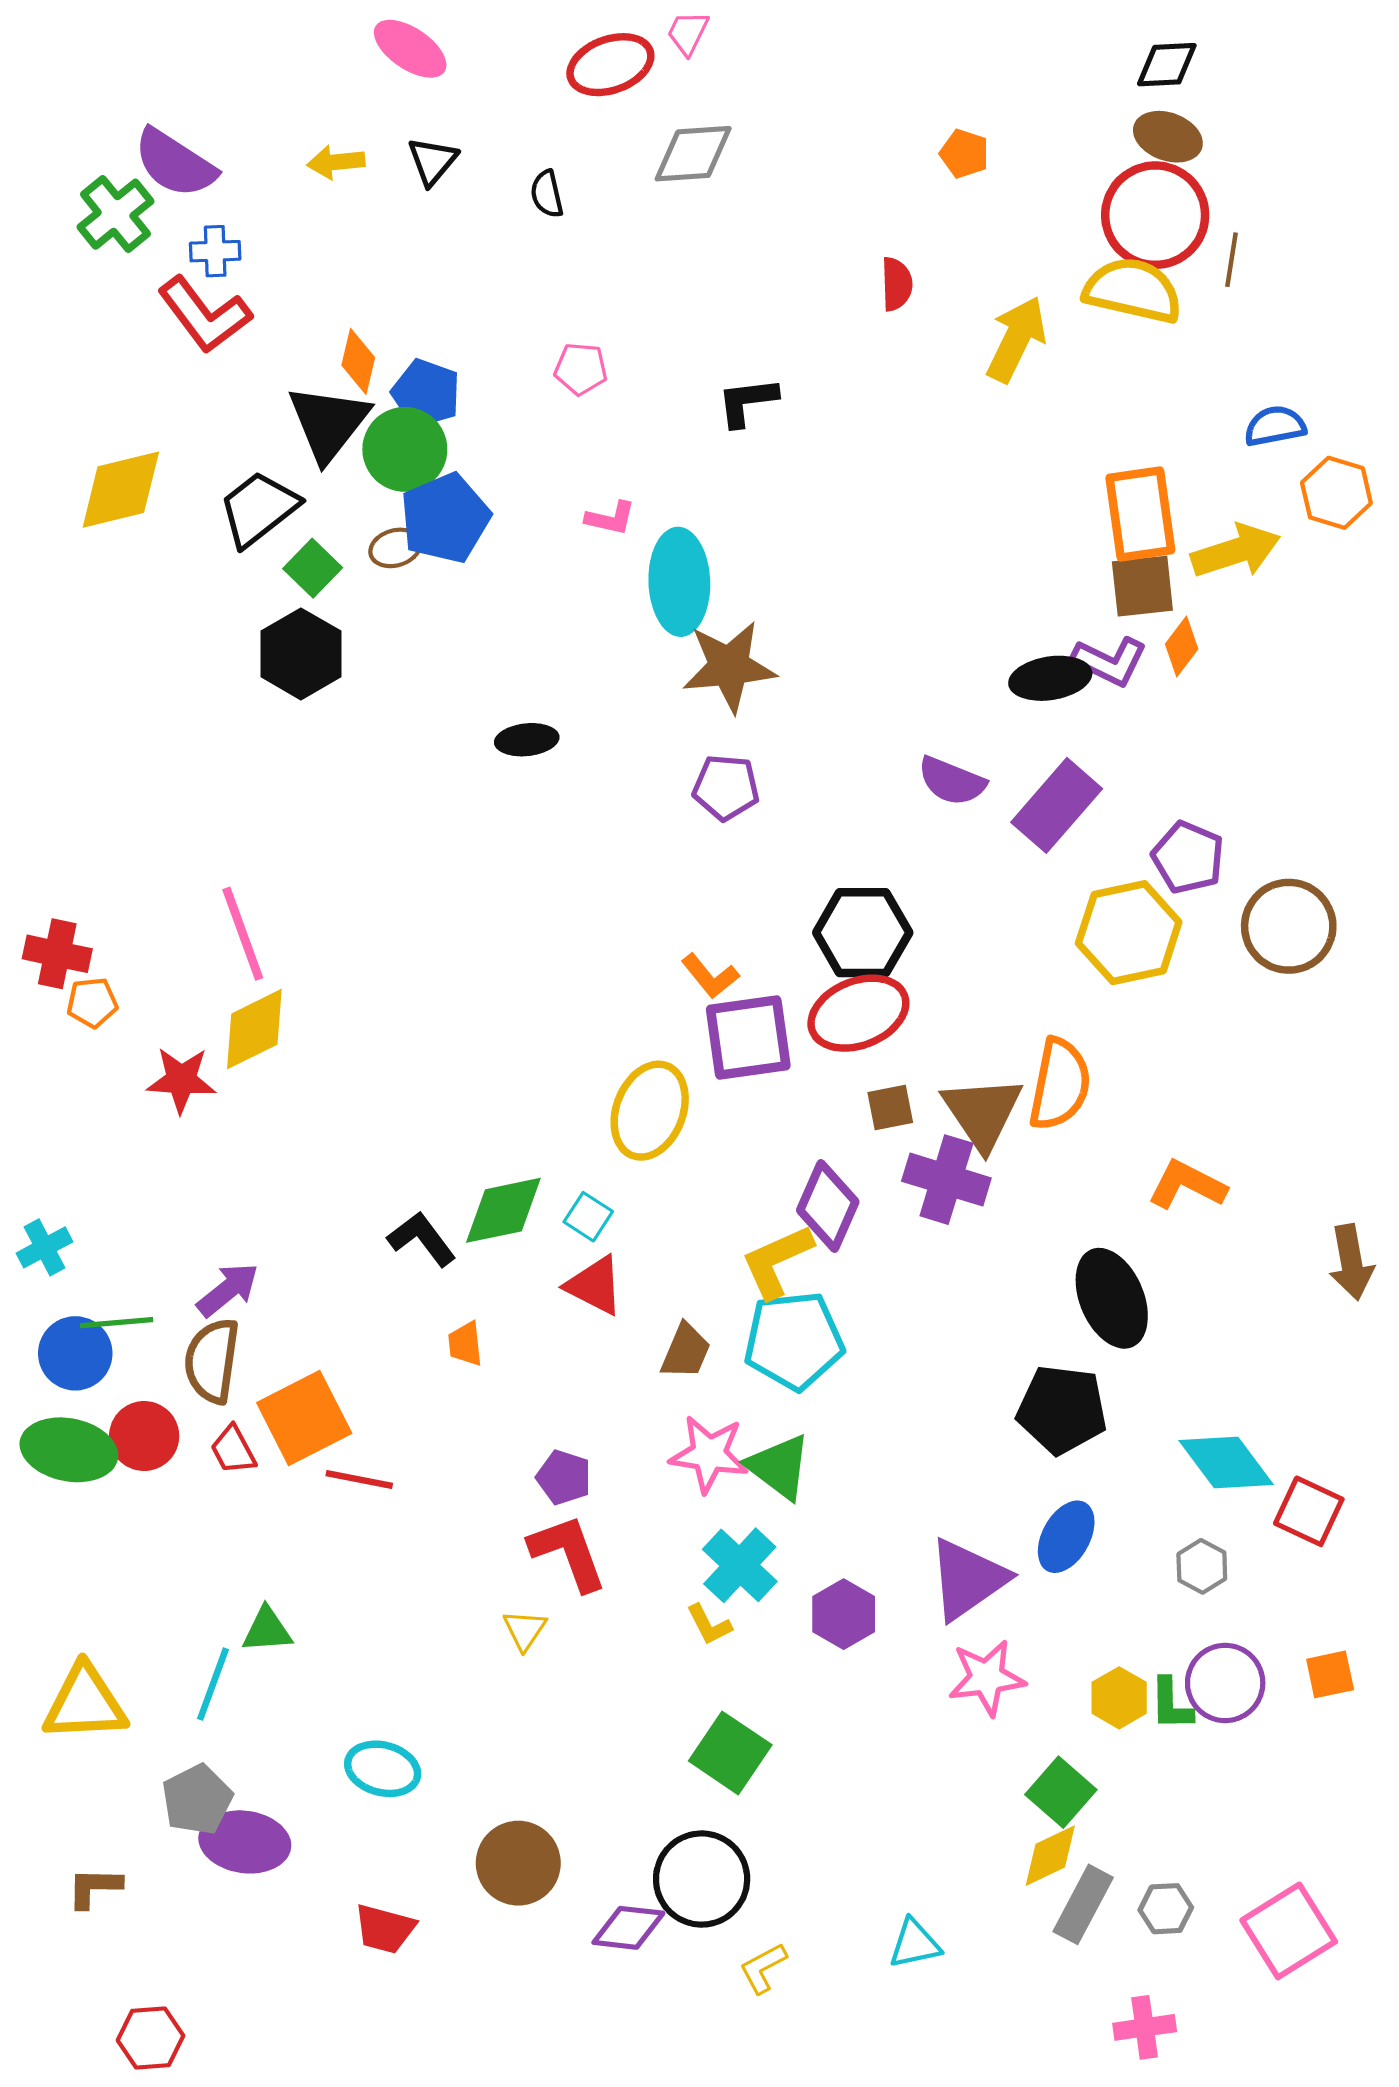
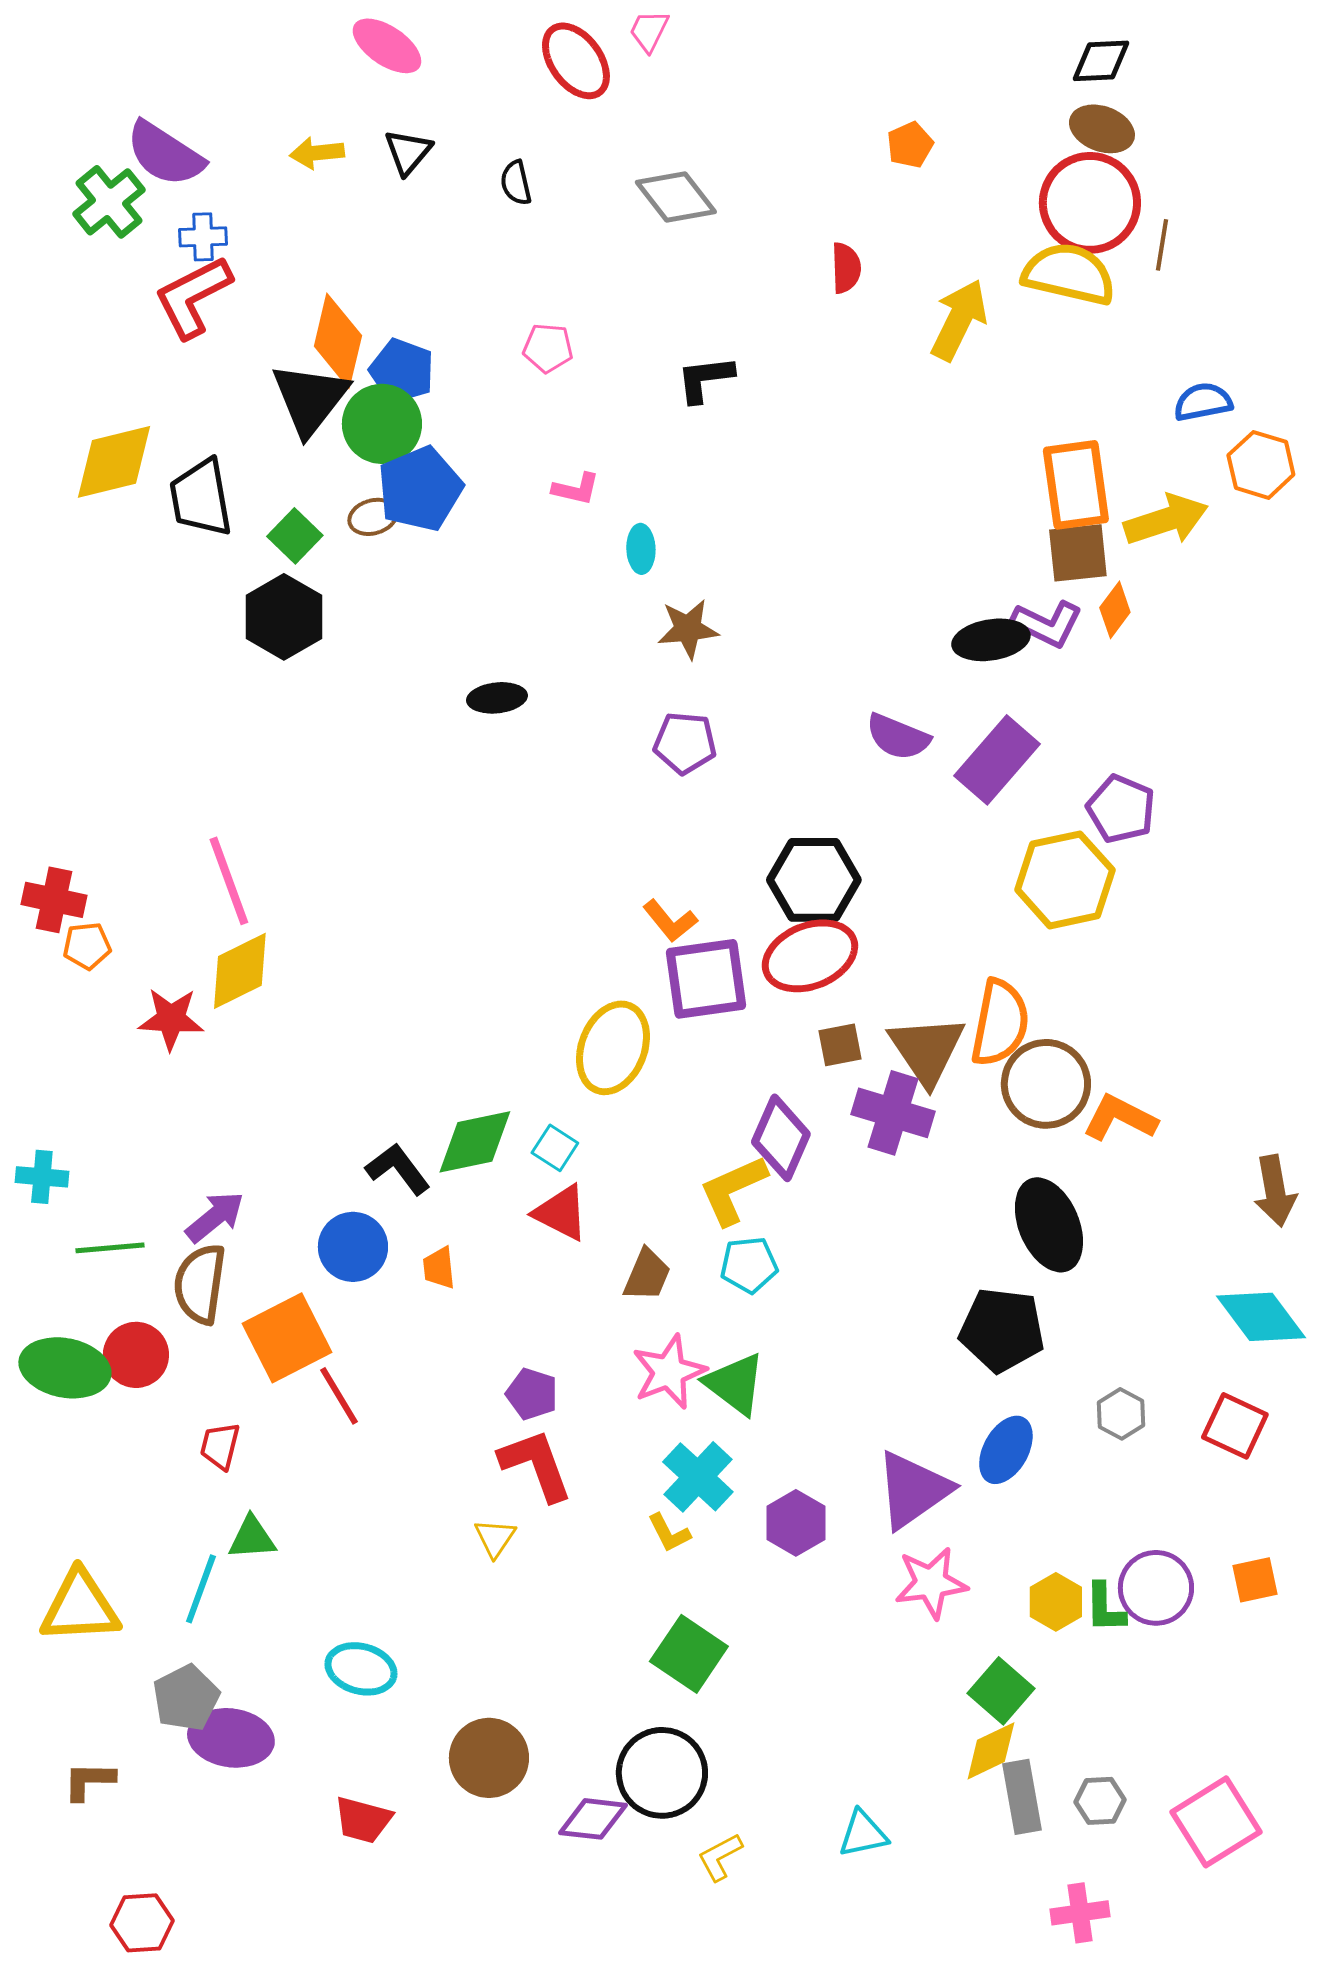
red ellipse: (610, 65) -> (576, 61), turned 74
gray diamond: (693, 154) -> (676, 197), moved, turned 56
orange pentagon: (964, 154) -> (910, 145), turned 30
red L-shape: (205, 315) -> (193, 297), turned 100
orange diamond: (358, 361) -> (338, 341), size x1.5
black trapezoid: (259, 509) -> (201, 498), moved, turned -62
cyan ellipse: (679, 582) -> (641, 549), size x0.5
brown star: (729, 667) -> (688, 629), size x0.7
brown circle: (1289, 926) -> (1046, 1084), moved
cyan cross: (45, 1247) -> (42, 1177), turned 33
cyan pentagon: (794, 1341) -> (749, 1265), size x0.6
blue circle: (75, 1353) -> (353, 1247), moved
red trapezoid: (233, 1450) -> (220, 1446), moved, turned 42
pink star: (709, 1454) -> (669, 1372), turned -30
cyan diamond: (1226, 1463) -> (1261, 1317), moved
red line: (359, 1479) -> (339, 1396), turned 48
gray hexagon: (1202, 1566) -> (1121, 1414), moved
gray rectangle: (1083, 1904) -> (1022, 1797), turned -38

